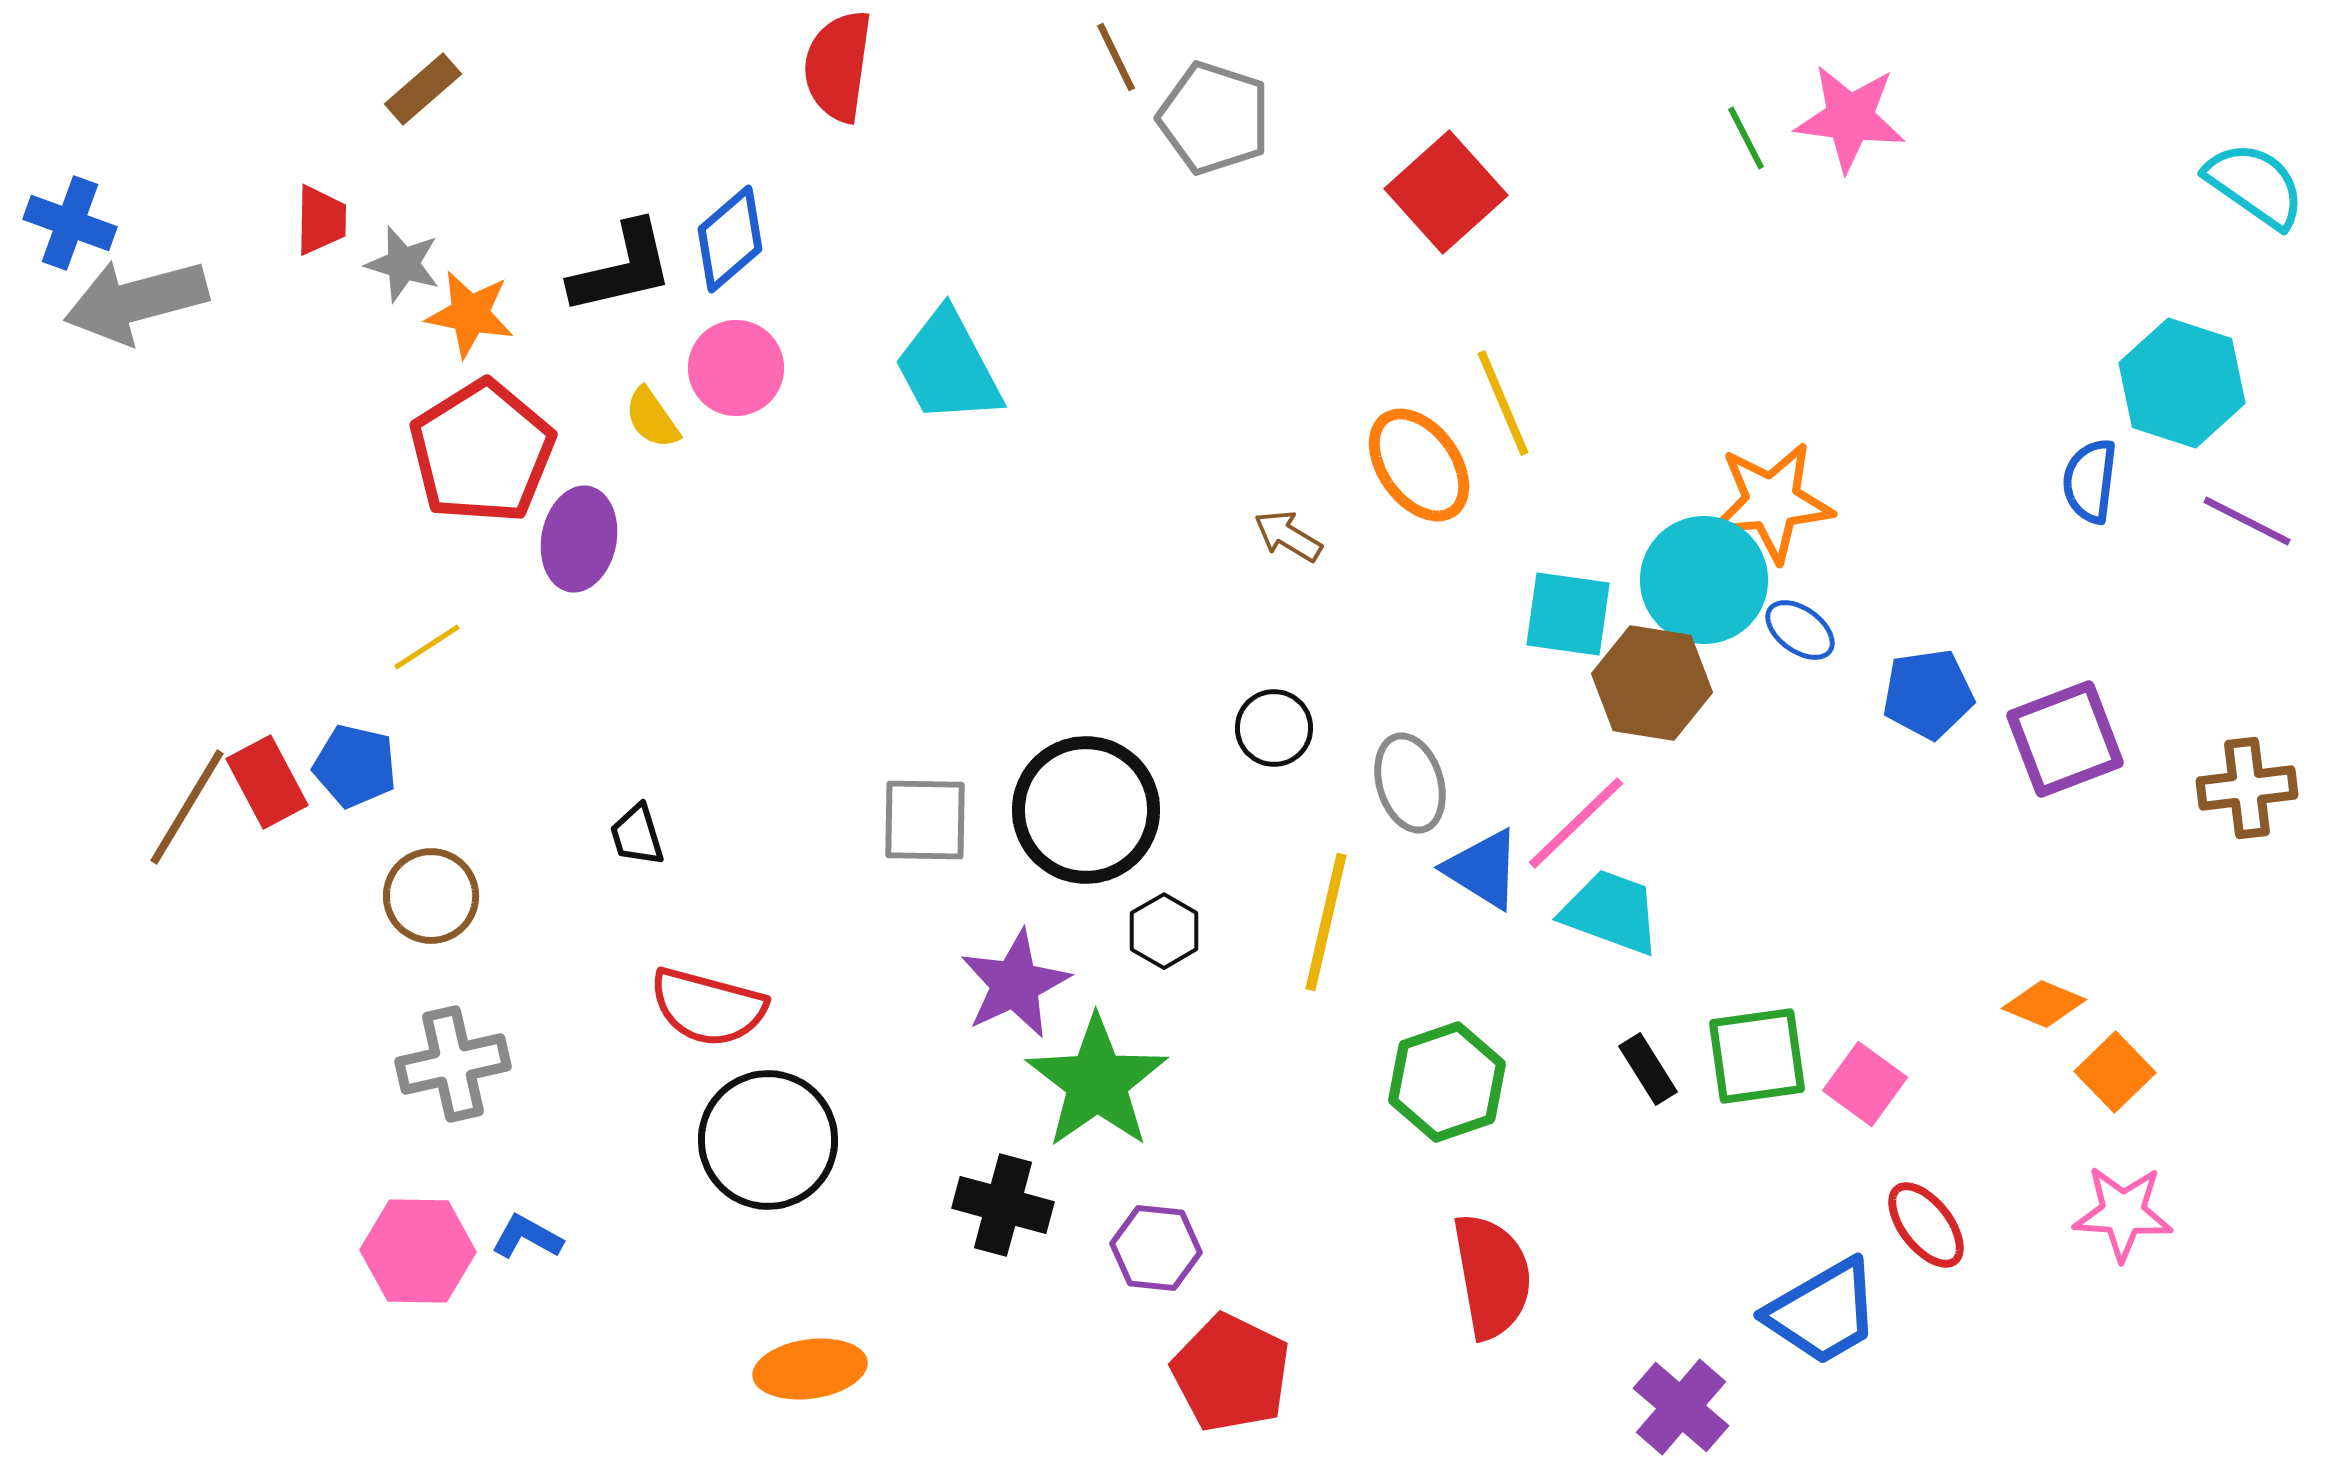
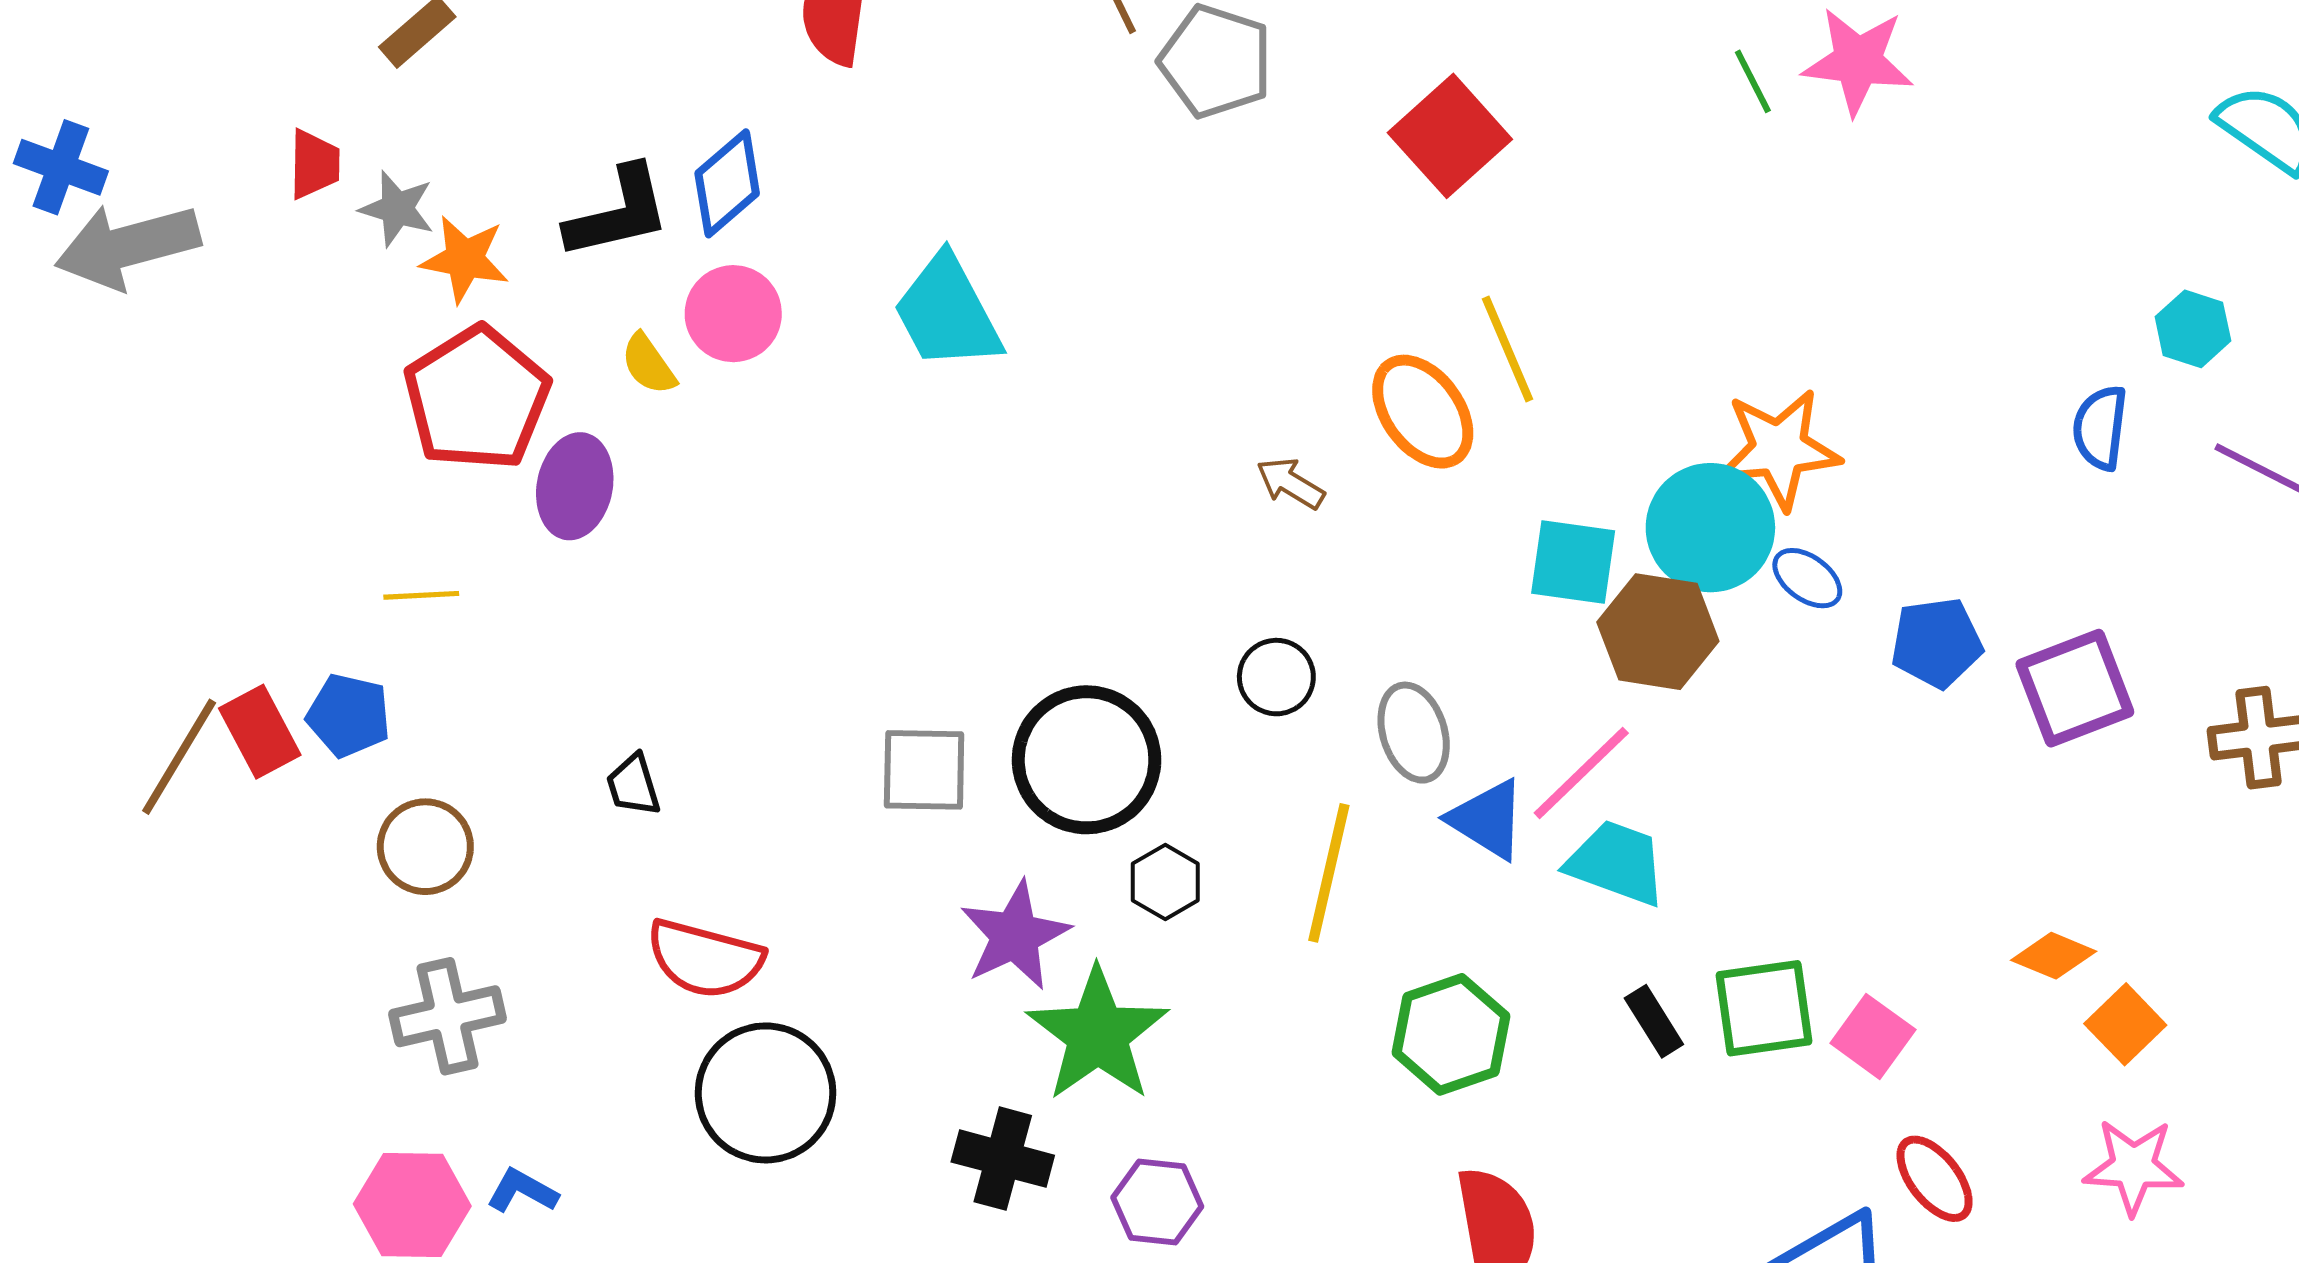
cyan hexagon: (2182, 383) -> (2193, 329), size x0.6
yellow line: (427, 647) -> (421, 595), turned 30

